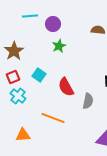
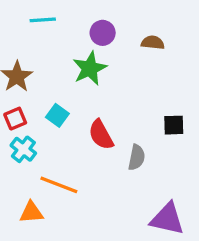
purple circle: (53, 24) -> (103, 33), moved
green star: (59, 46) -> (90, 68), size x1.5
orange line: (53, 118) -> (59, 185), moved

